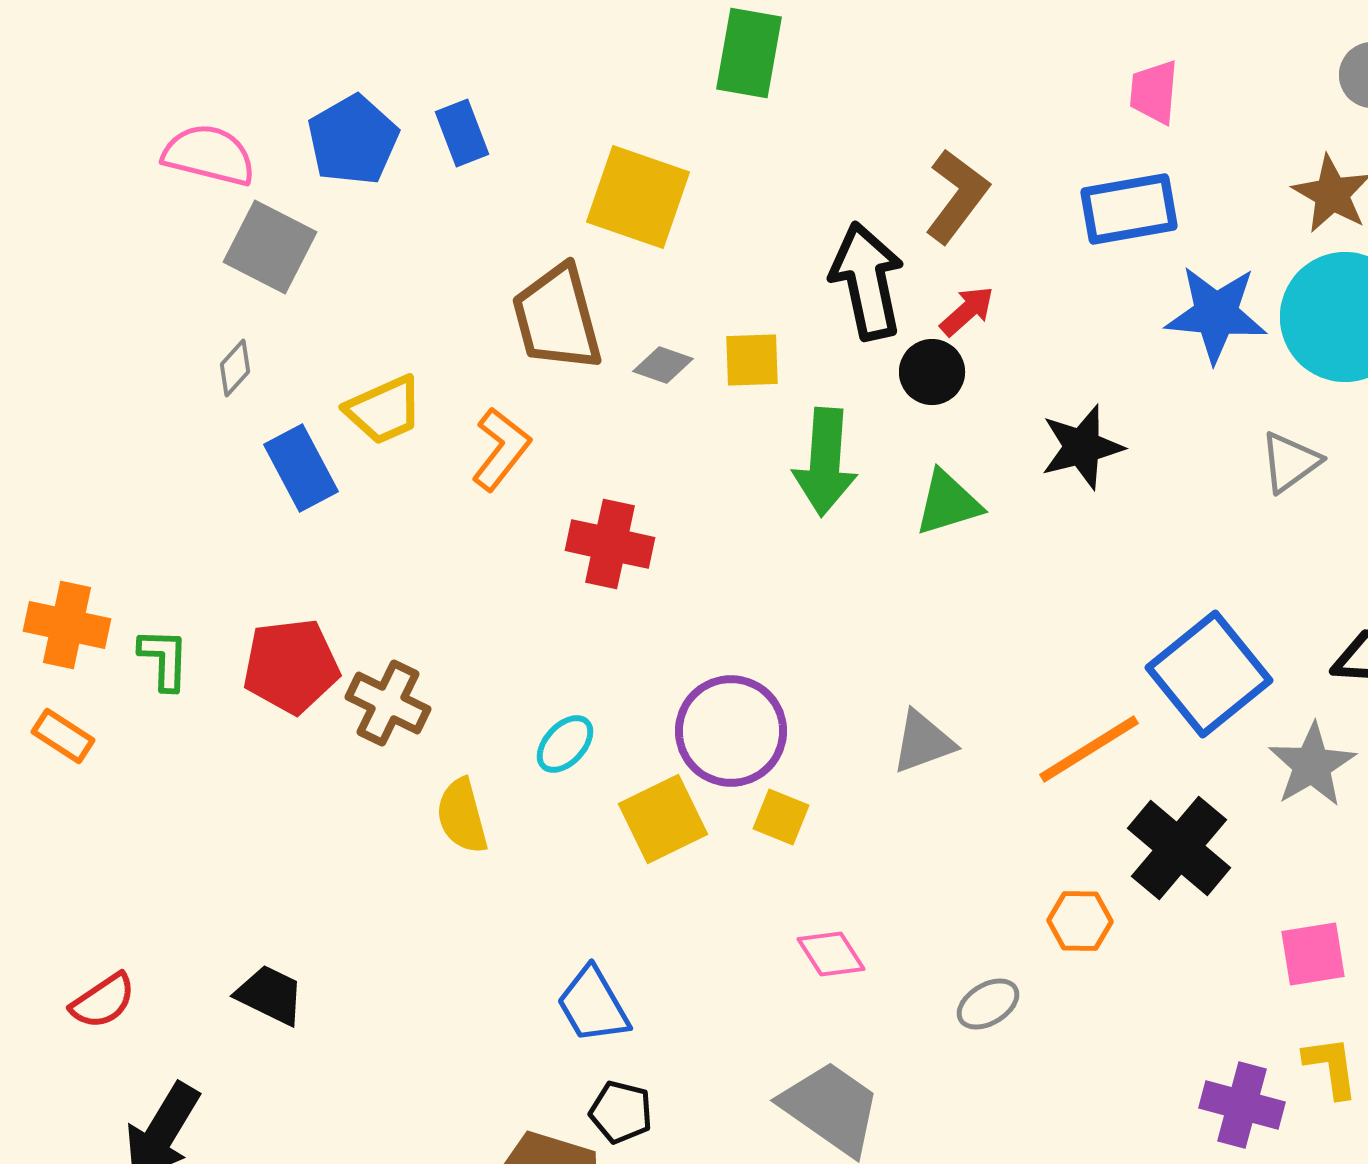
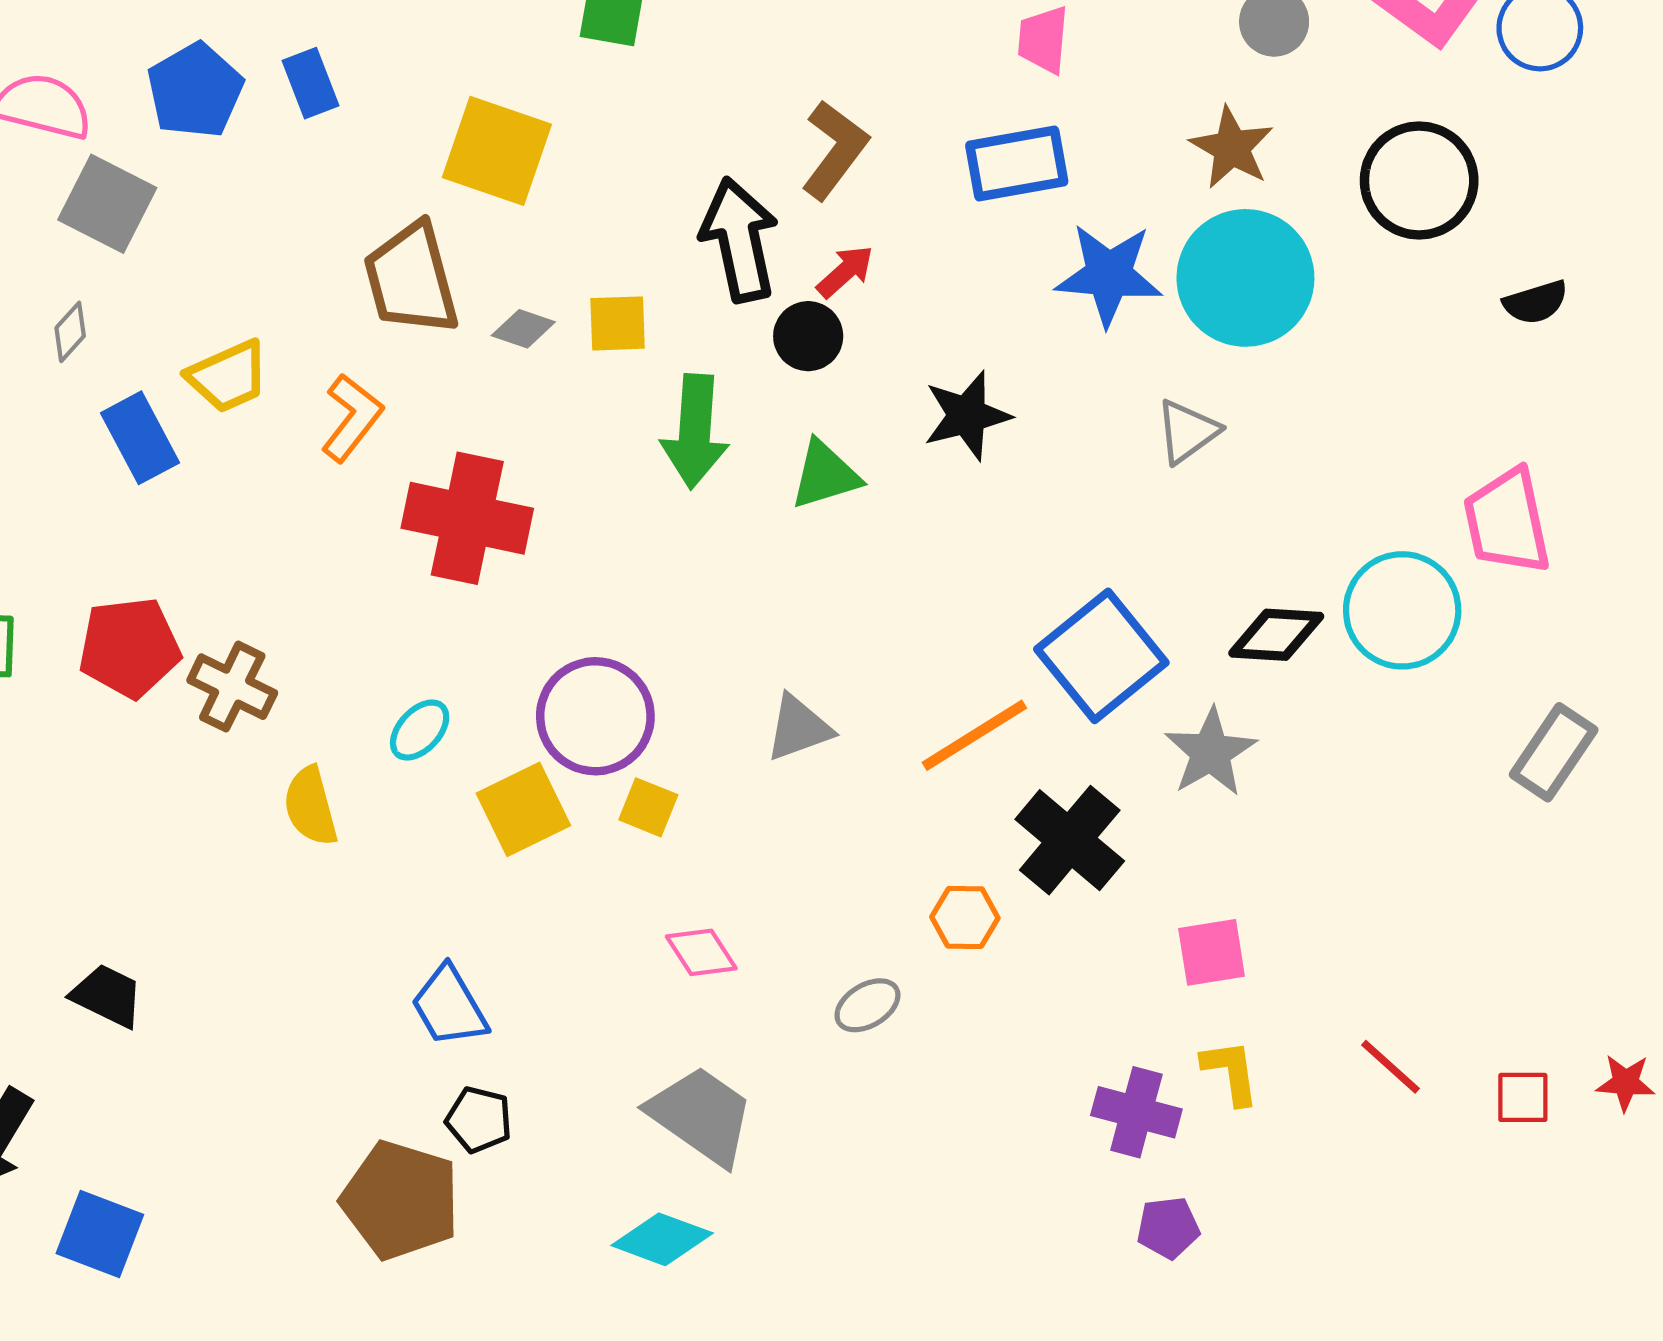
red cross: (610, 544) -> (467, 518), size x1.4

